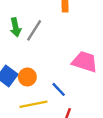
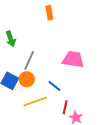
gray line: (34, 30) -> (29, 60), moved

